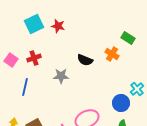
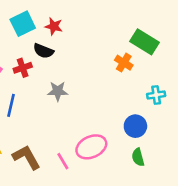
green rectangle: (128, 38) -> (144, 42), size x1.5
black semicircle: (85, 60) -> (43, 51), moved
cyan cross: (137, 89) -> (156, 95), moved, turned 32

